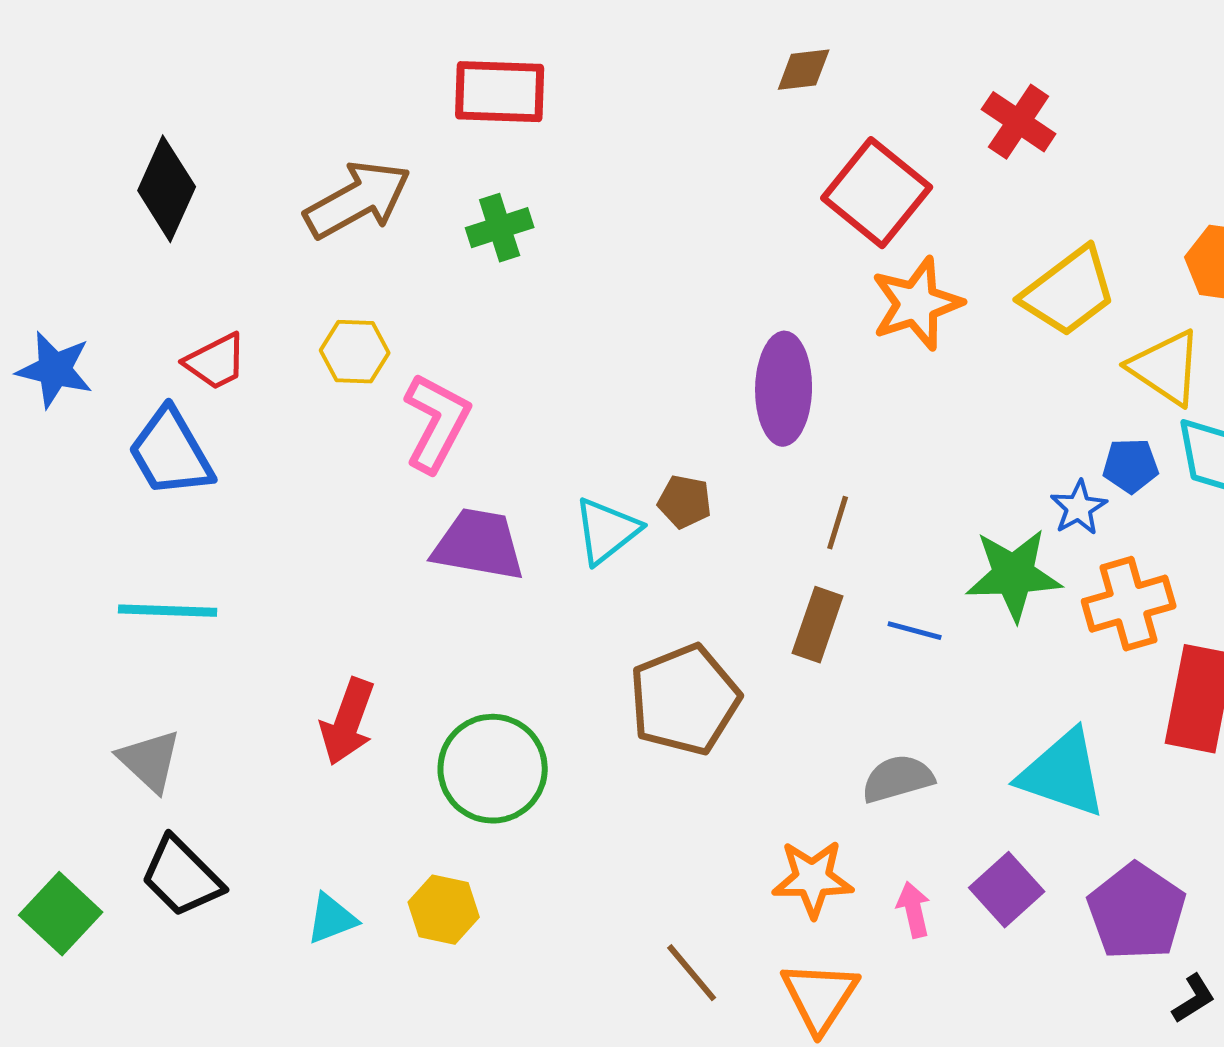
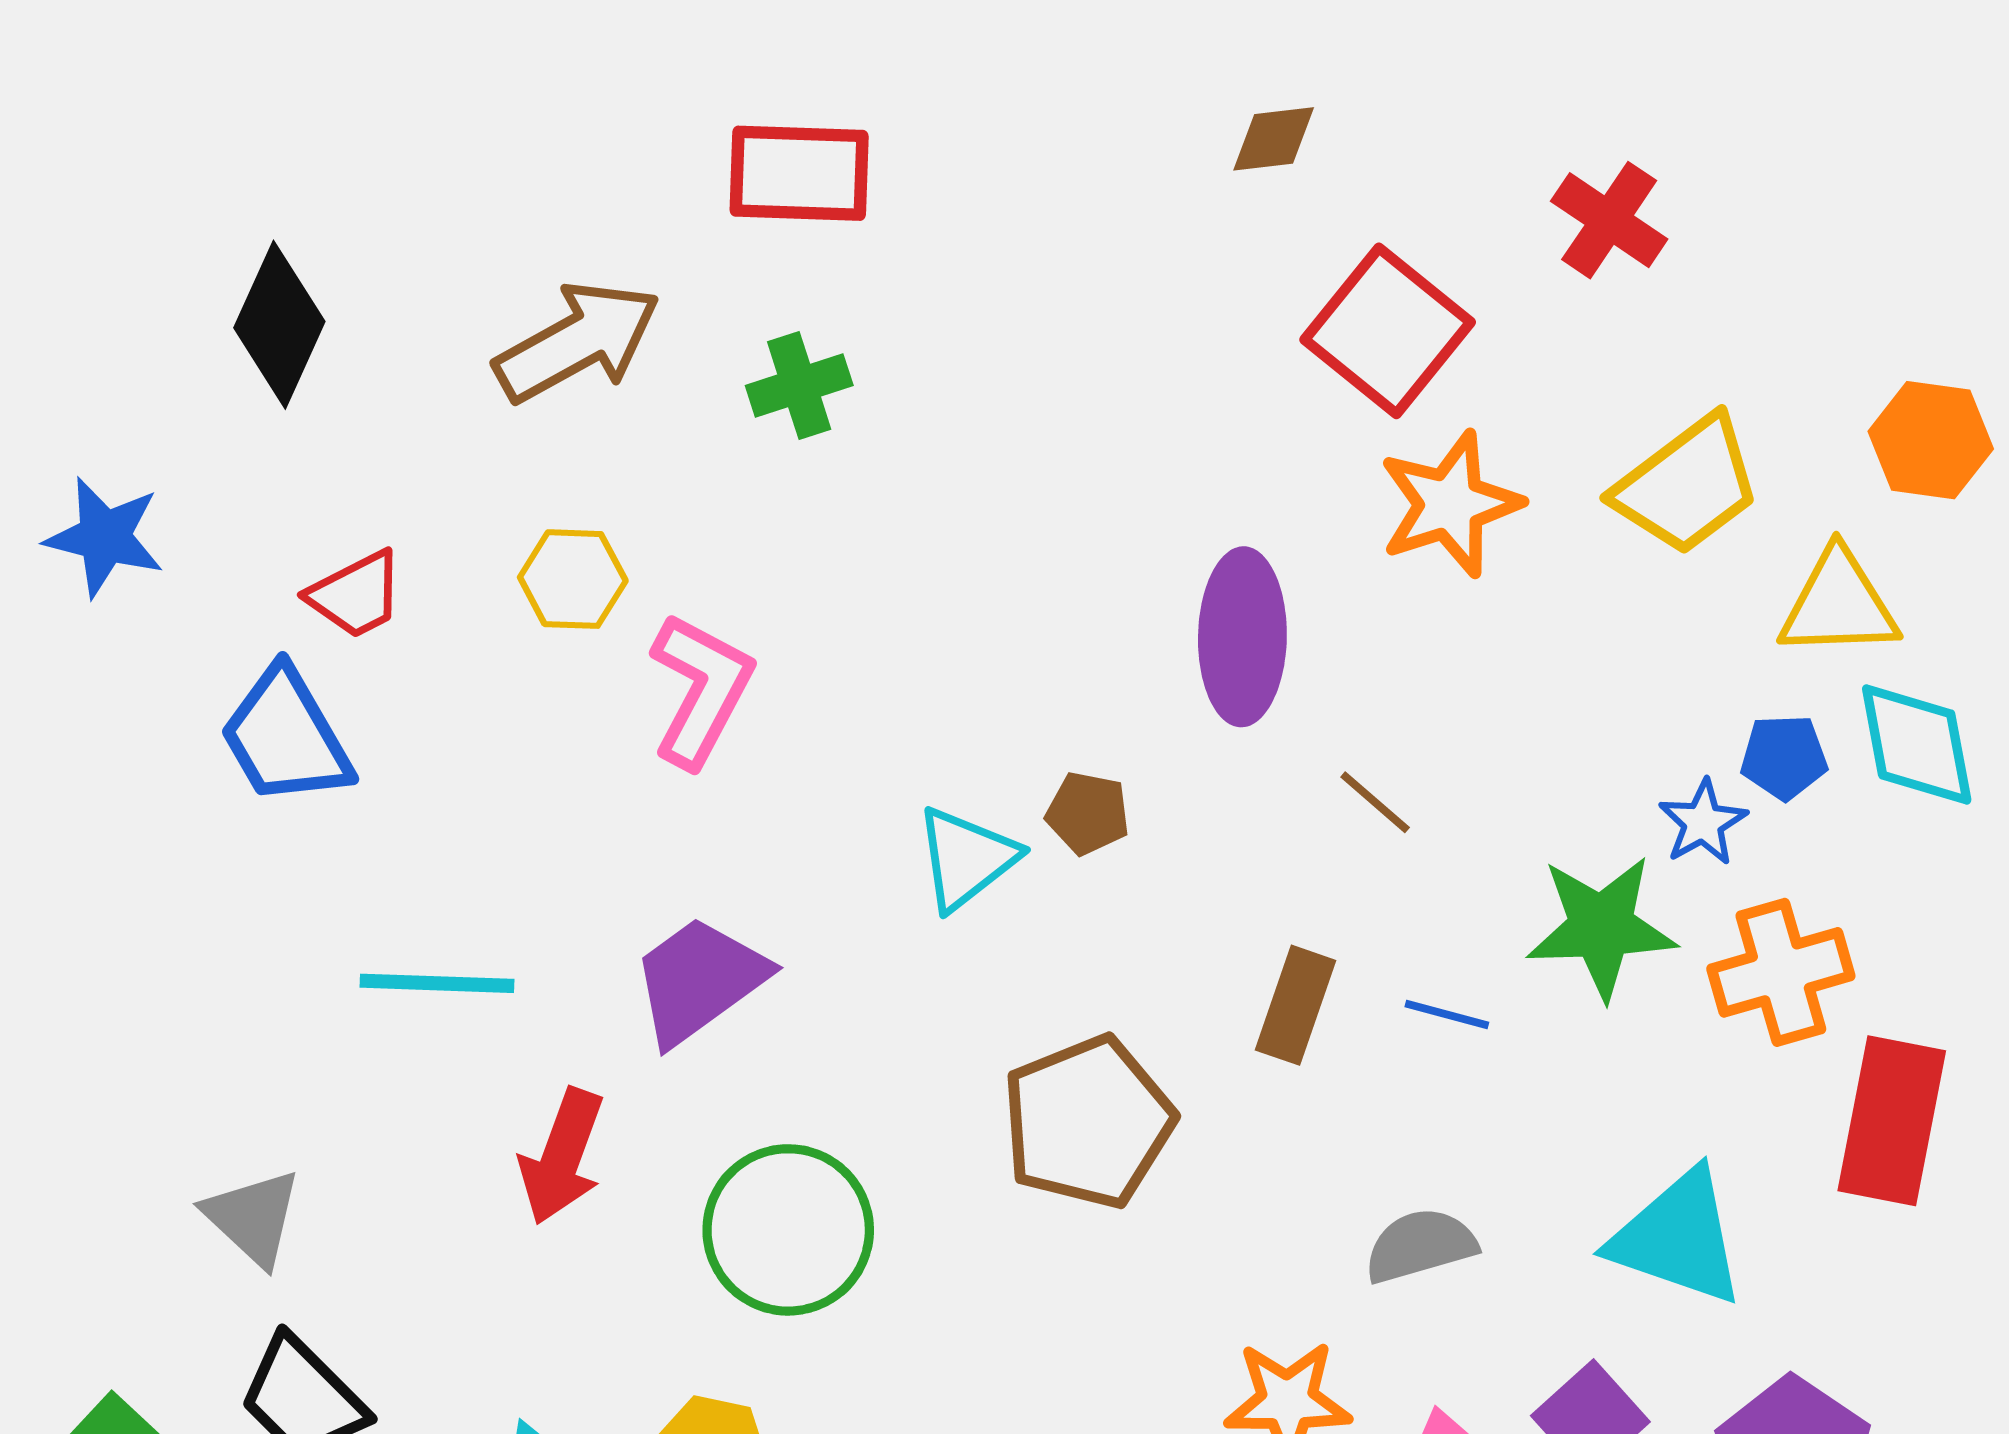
yellow triangle: (1166, 368) -> (1839, 604), turned -36
blue star: (55, 370) -> (105, 537), moved
brown line: (838, 523) -> (1375, 802), moved, turned -66
purple trapezoid: (479, 545) -> (699, 980), moved, turned -46
cyan line: (168, 611) -> (437, 983), moved

